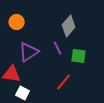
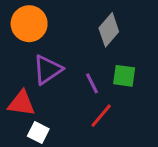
orange circle: (17, 22) -> (29, 24), size x1.5
purple line: (58, 48) -> (92, 83), moved

